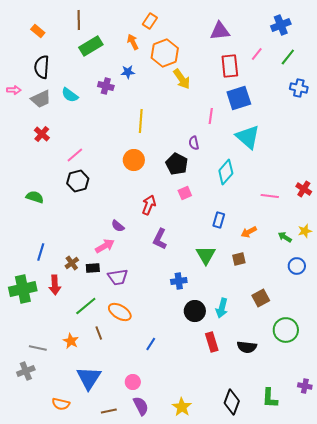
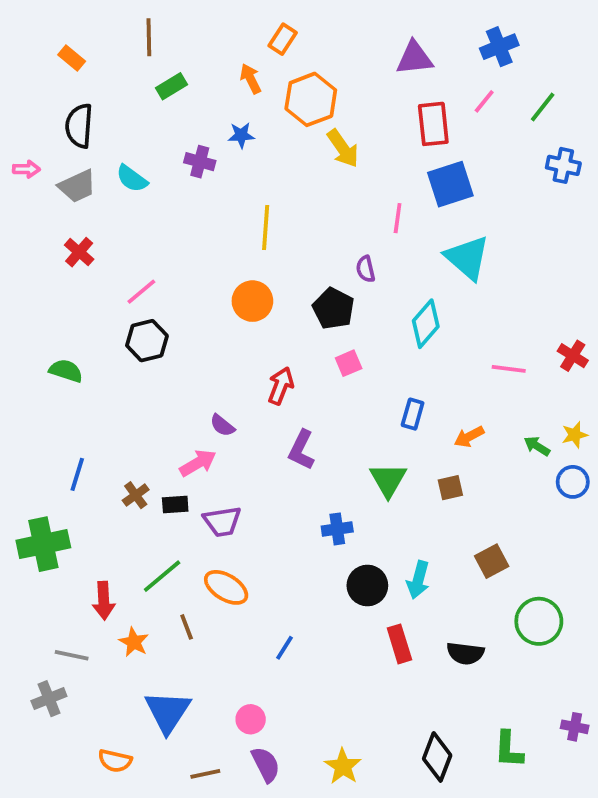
blue cross: (281, 25) -> (499, 47), moved
green rectangle: (91, 46) -> (171, 86), size x0.7
blue circle: (297, 266) -> (573, 482), moved
red arrow: (55, 285) -> (104, 601), moved

